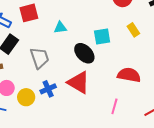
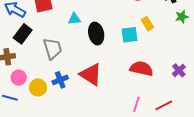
cyan square: (102, 36) -> (130, 35), moved
black ellipse: (84, 53) -> (96, 34), moved, turned 30
pink line: (114, 106) -> (136, 104), moved

